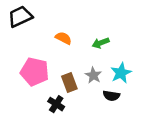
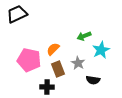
orange semicircle: (63, 38) -> (53, 49), moved, turned -72
cyan star: (121, 73) -> (101, 50), moved
black cross: (56, 104) -> (47, 87), turned -32

